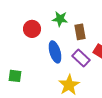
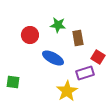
blue ellipse: (55, 52) -> (53, 58), turned -45
purple rectangle: (81, 58) -> (85, 73), moved, turned -60

